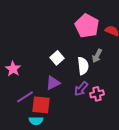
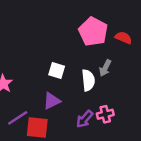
white square: (57, 58) -> (57, 70), turned -32
purple arrow: (81, 89) -> (85, 119), moved

